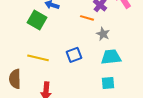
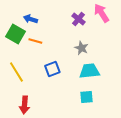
orange line: (87, 18) -> (35, 41), moved
yellow line: (38, 58) -> (16, 72), turned 45

